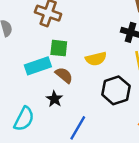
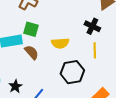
black star: (54, 99) -> (15, 86), moved

